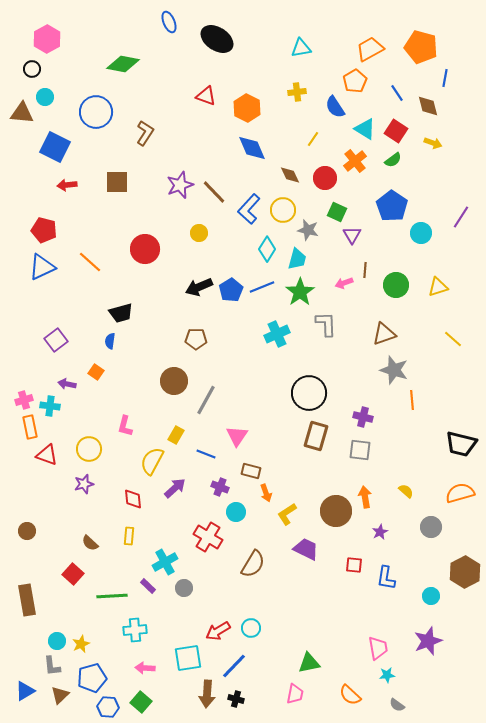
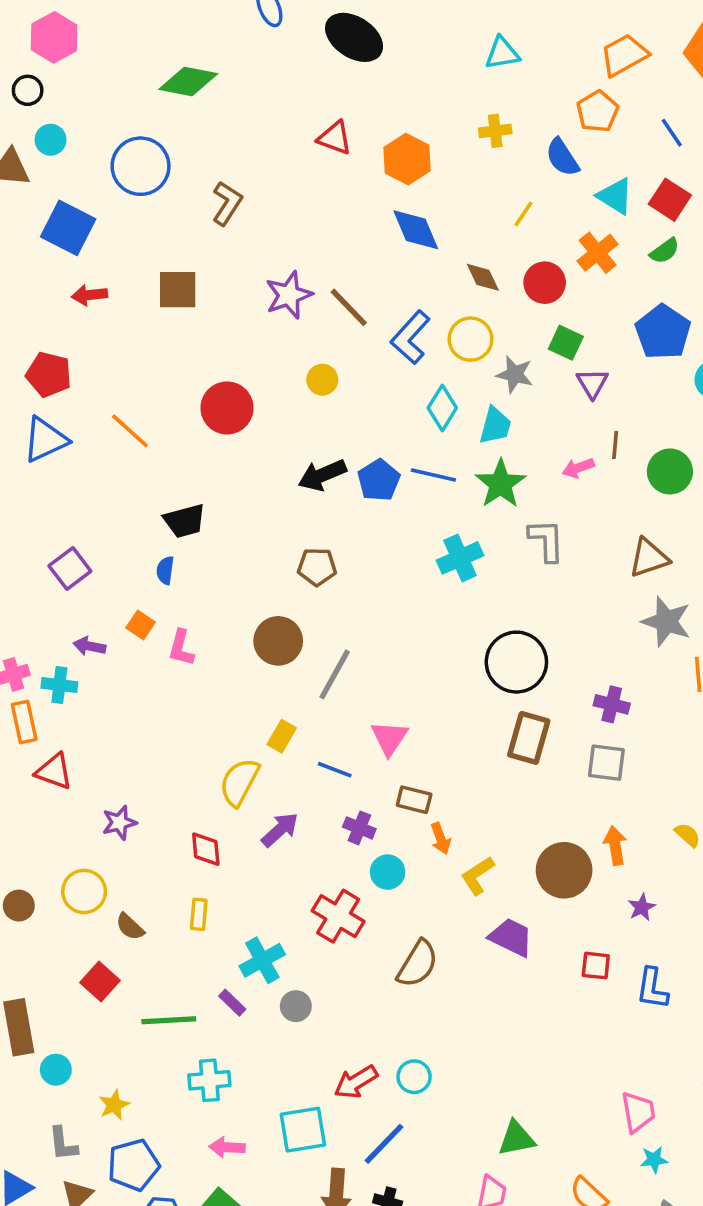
blue line: (262, 287) -> (433, 475), turned 35
pink L-shape: (125, 426) -> (181, 648), moved
yellow circle: (89, 449) -> (84, 891), moved
cyan circle: (57, 641) -> (56, 1070), moved

